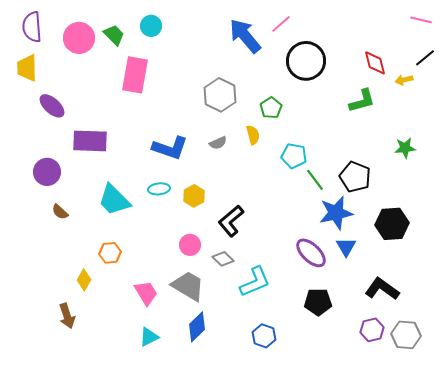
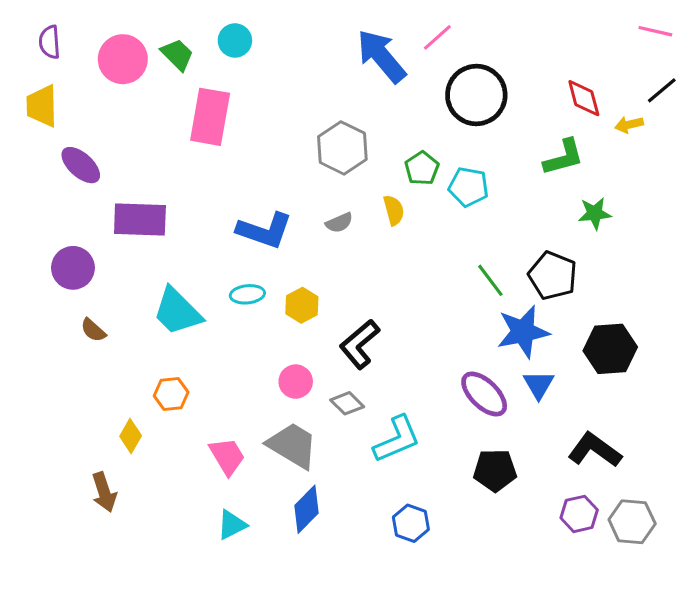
purple semicircle: (32, 27) -> (50, 42), size x0.7
green star: (405, 148) -> (595, 213), moved
cyan pentagon: (294, 156) -> (469, 187), moved

